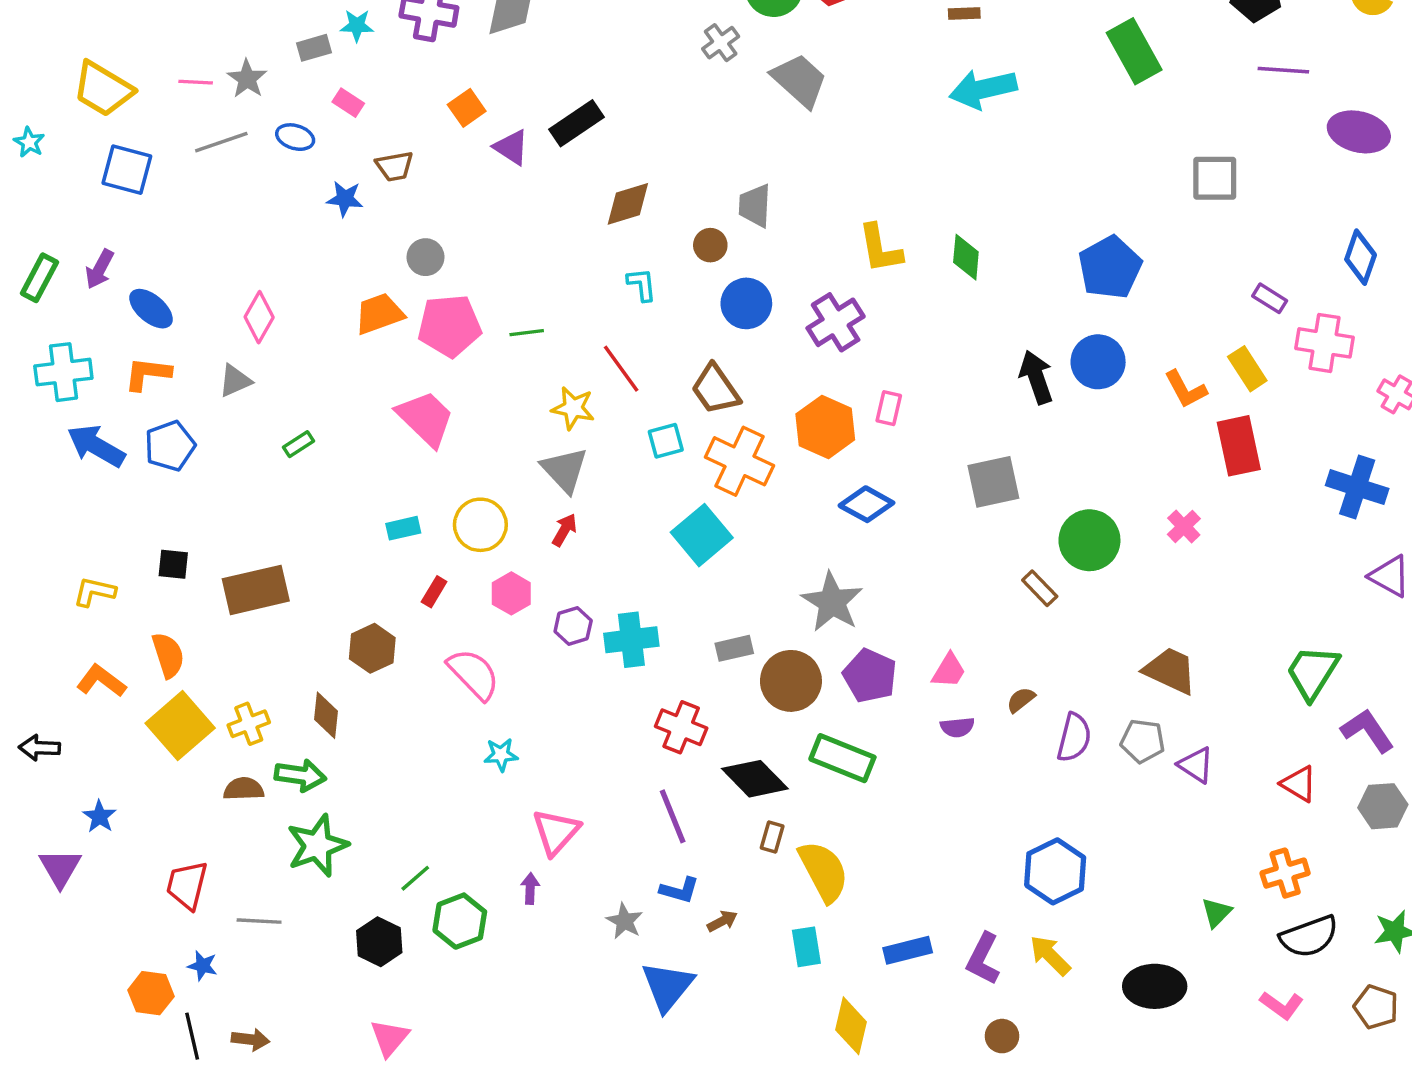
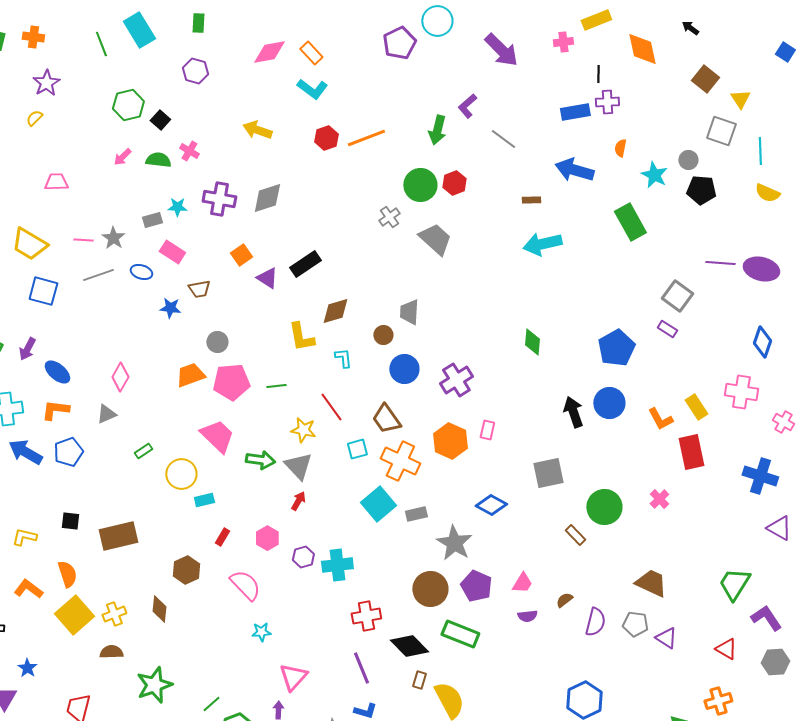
purple line: (1283, 70) -> (720, 263), moved
pink rectangle: (348, 103) -> (172, 252), size x1.4
gray square: (1215, 178) -> (677, 296), turned 36
yellow L-shape: (880, 249) -> (301, 337), moved
purple rectangle: (1270, 298) -> (667, 329), moved
blue diamond: (866, 504) -> (491, 505), moved
yellow circle: (480, 525) -> (181, 474), moved
gray rectangle: (734, 648) -> (416, 514), moved
red cross: (681, 727) -> (366, 616), turned -32
green arrow: (300, 775) -> (260, 460), moved

